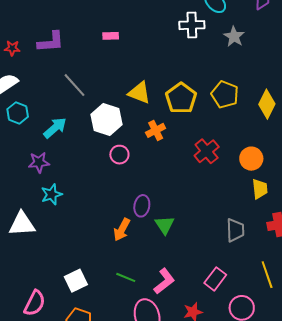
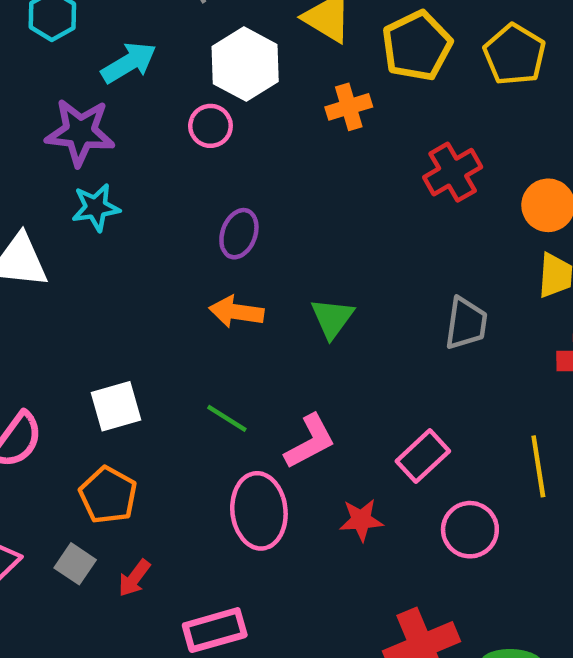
pink circle: (119, 155) -> (210, 126), moved
purple star: (39, 162) -> (80, 132), size x1.4
purple ellipse: (142, 206) -> (239, 234), moved
orange arrow: (122, 230) -> (236, 312), turned 60
gray trapezoid: (235, 230) -> (466, 323), moved

